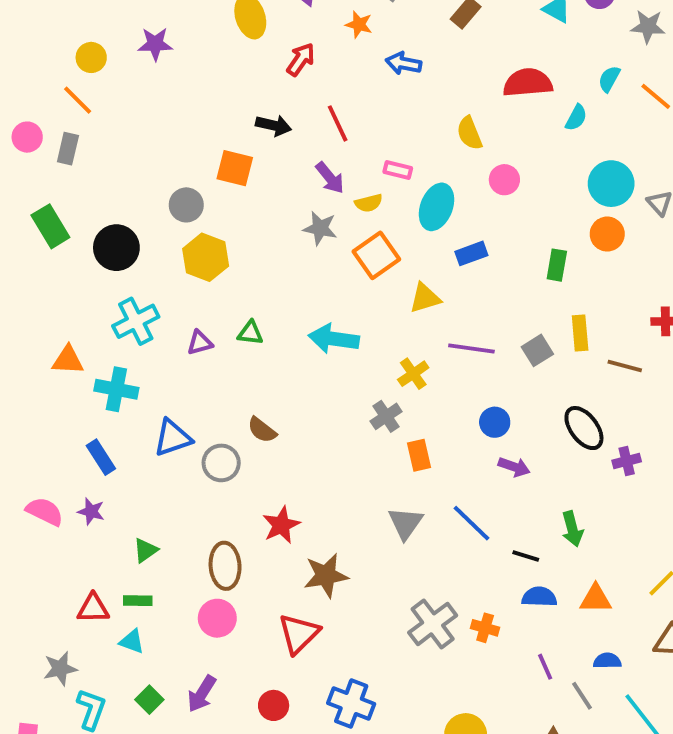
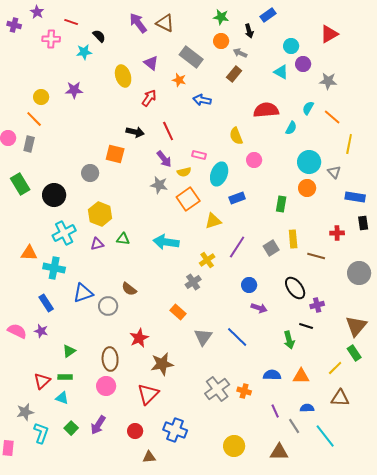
yellow hexagon: (206, 257) -> (100, 214), moved
purple line: (471, 348) -> (237, 247), turned -65
orange rectangle: (419, 455) -> (178, 312), moved, turned -35
black line: (526, 556) -> (306, 326), moved
red triangle: (93, 608) -> (42, 381), turned -42

